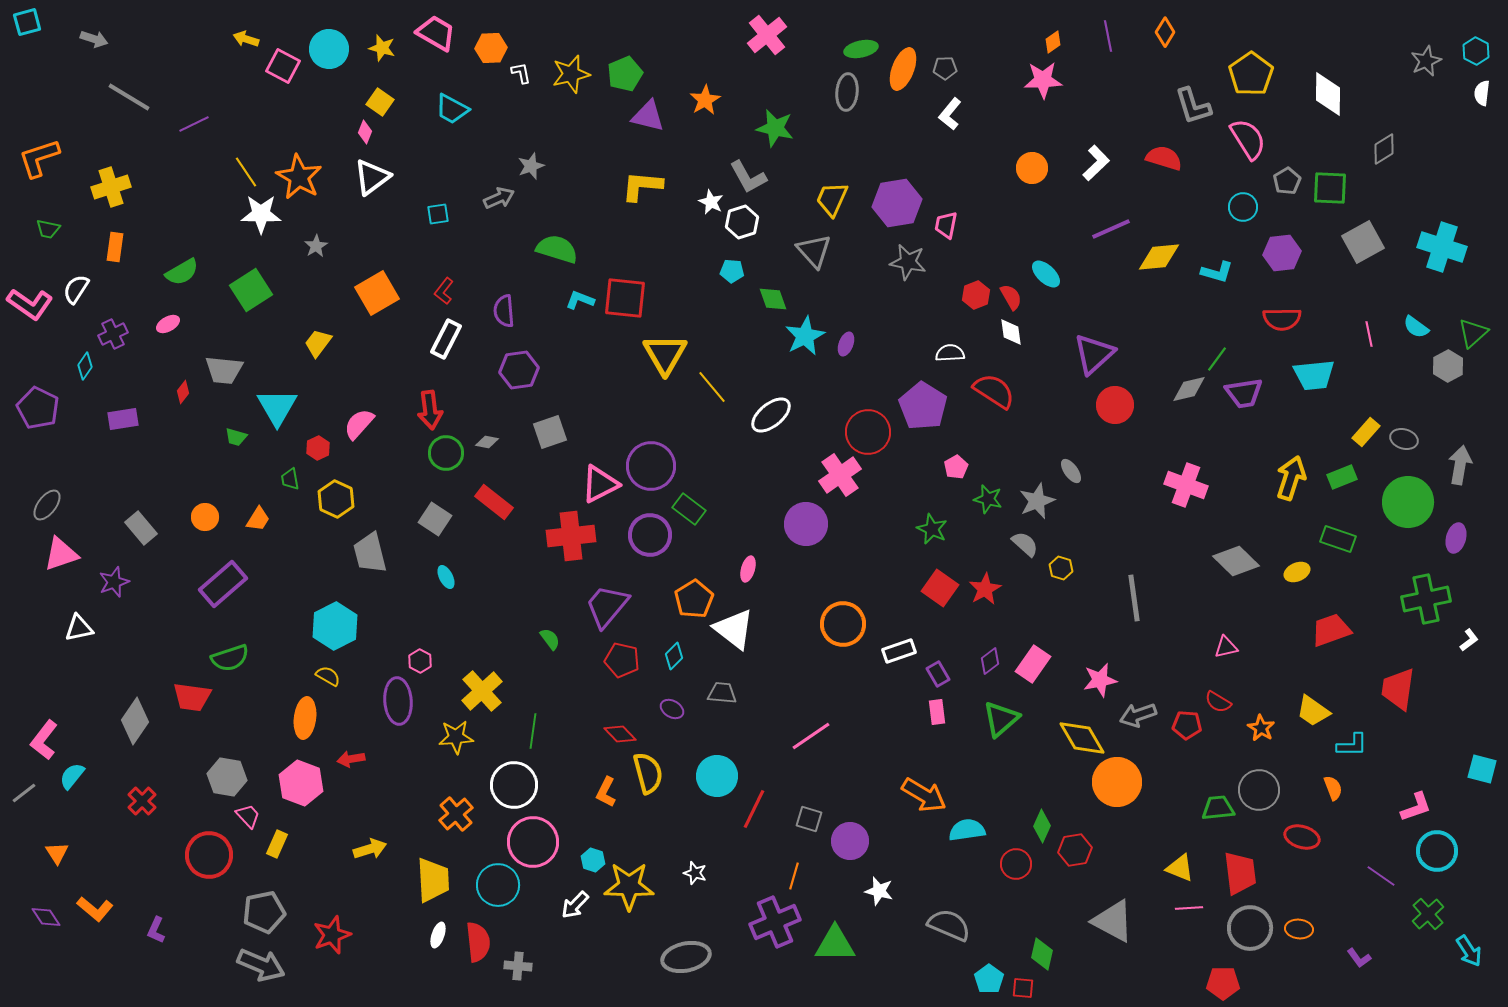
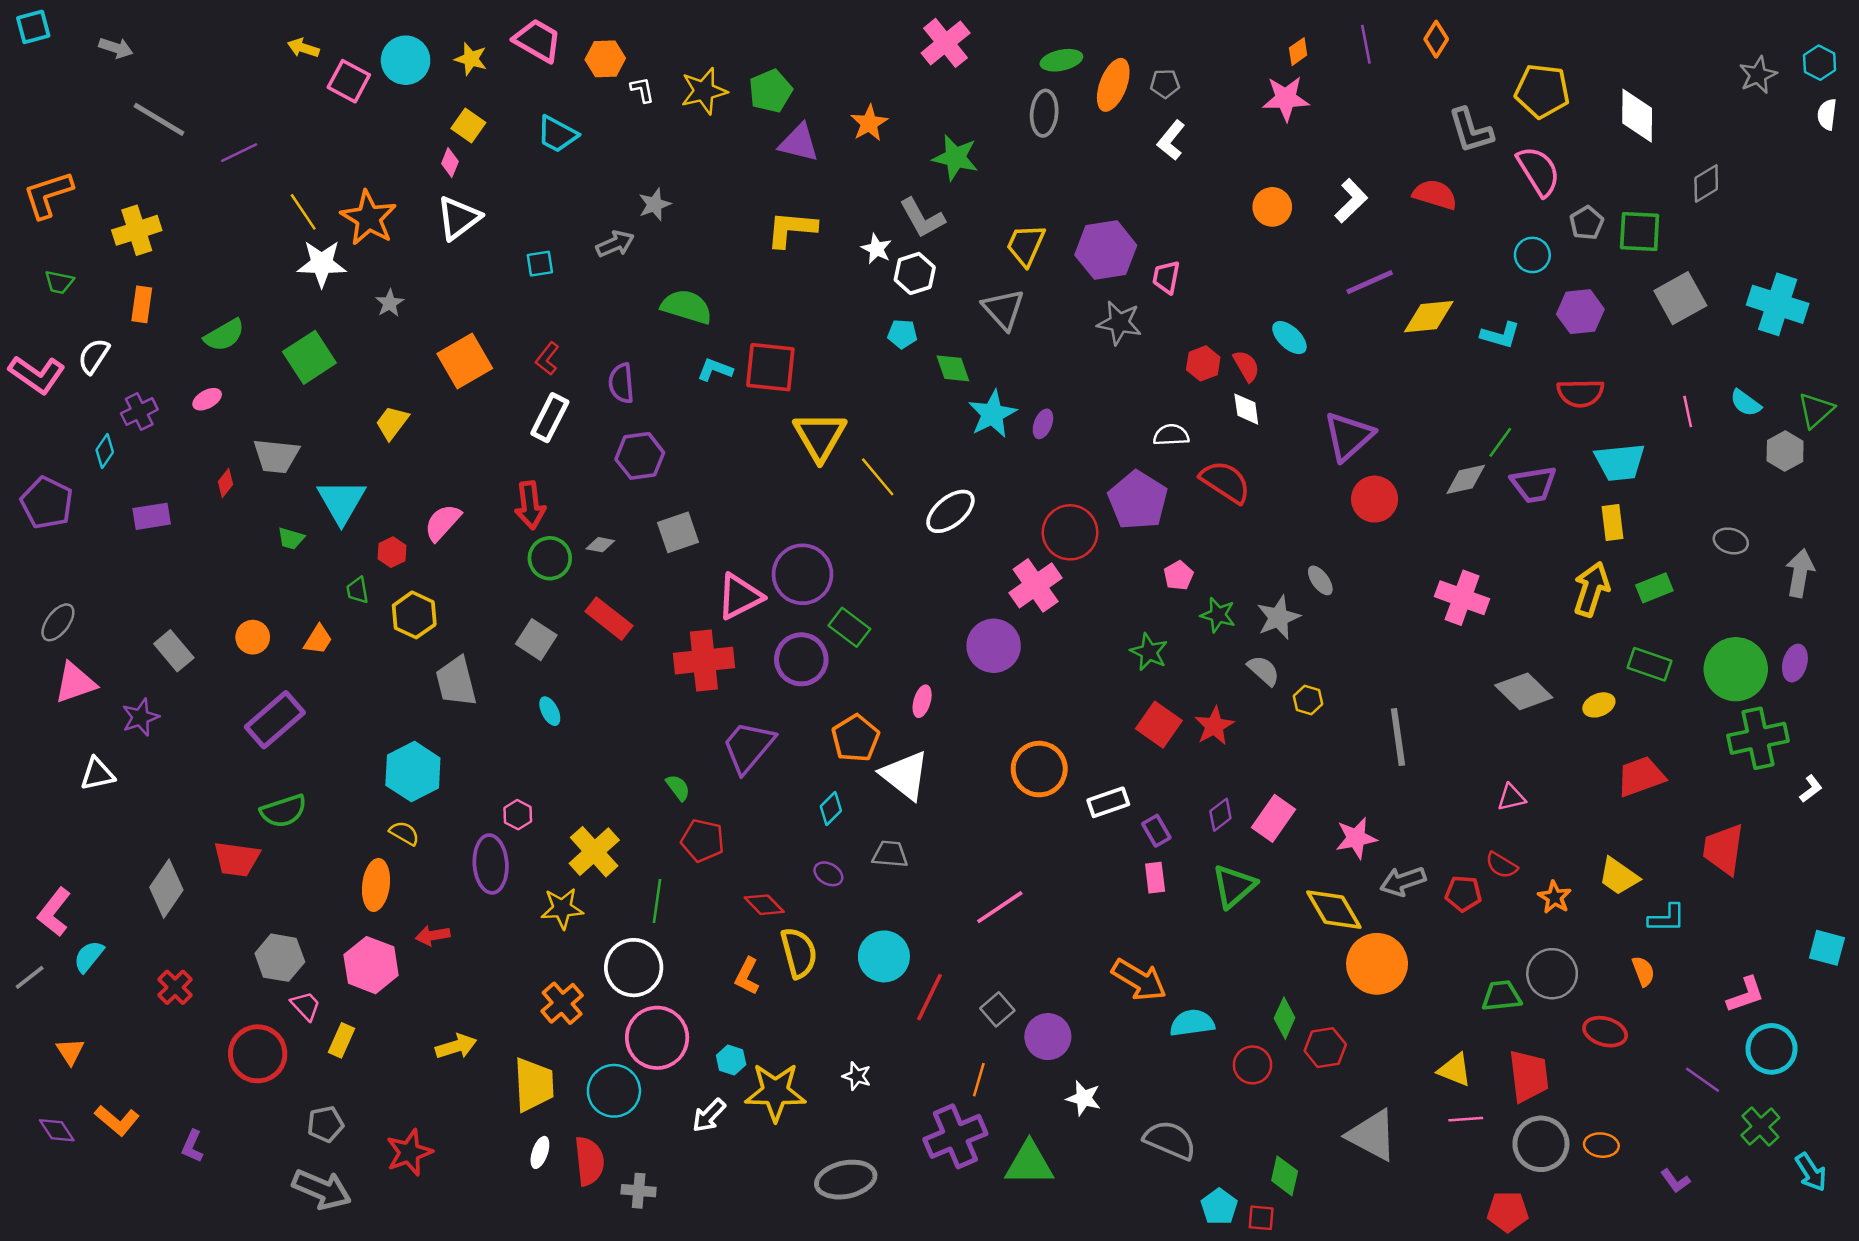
yellow pentagon: (1251, 74) -> (1542, 91), turned -30
yellow rectangle: (1366, 432) -> (1612, 522), moved, turned -48
green circle: (1408, 502) -> (1736, 669), moved
red pentagon: (622, 660) -> (703, 841), moved
gray square: (809, 819) -> (997, 1009), turned 32
gray pentagon: (264, 912) -> (325, 1124), size x0.7

